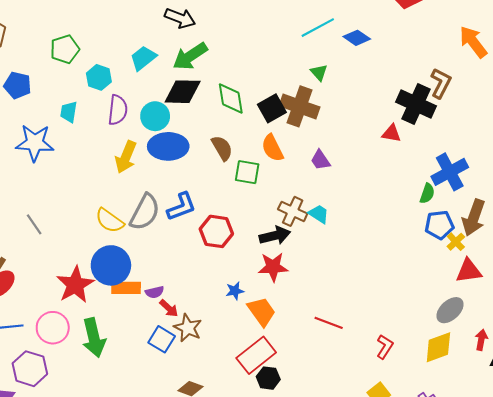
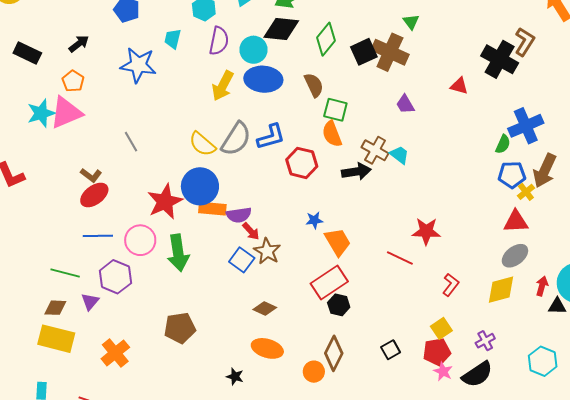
green diamond: (231, 98) -> (326, 39), turned 44
red triangle: (391, 133) -> (459, 86), moved
orange semicircle: (272, 148) -> (332, 134), moved
red star: (273, 267) -> (426, 231), moved
red triangle: (469, 271) -> (516, 222), moved
purple semicircle: (155, 292) -> (239, 215), size x1.4

